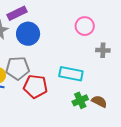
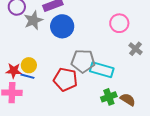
gray cross: (103, 50) -> (135, 49), turned 32
gray pentagon: (18, 68) -> (83, 61), moved

